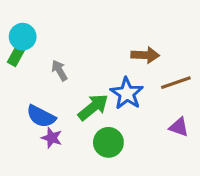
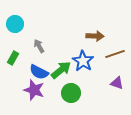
green rectangle: (17, 55) -> (13, 58), moved
blue semicircle: (41, 116) -> (39, 72), moved
purple star: (52, 138) -> (34, 90), size x1.5

